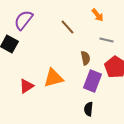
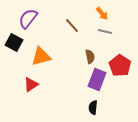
gray line: (106, 40) -> (105, 32), moved
orange triangle: (53, 78) -> (41, 56), moved

